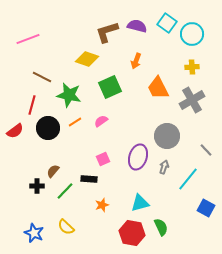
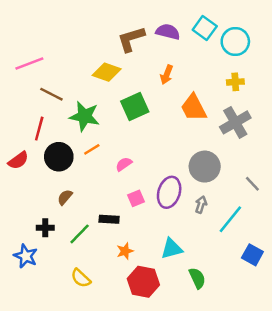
pink line: (28, 39) -> (29, 64), moved
pink semicircle: (101, 121) -> (124, 164), moved
pink square: (103, 159) -> (136, 198), moved
brown semicircle: (53, 171) -> (65, 197), moved
blue star: (34, 233) -> (26, 256), moved
red hexagon: (132, 233) -> (143, 282), moved

